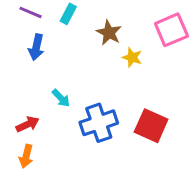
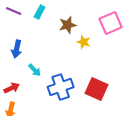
brown star: (109, 33) -> (68, 25), turned 30
blue arrow: (36, 47) -> (17, 49), moved

